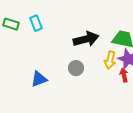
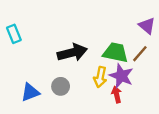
blue triangle: (39, 79) -> (30, 92), moved

